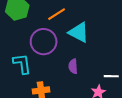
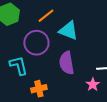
purple semicircle: (73, 66) -> (67, 63), size x1.6

